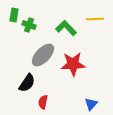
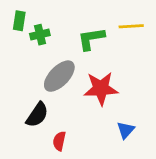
green cross: (29, 25) -> (40, 35), turned -32
green L-shape: (66, 28) -> (91, 39), turned -55
blue triangle: (91, 104) -> (126, 130), moved

